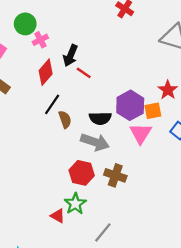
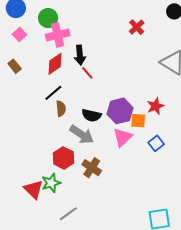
pink cross: (40, 40) -> (58, 35), size x1.6
black arrow: (70, 56) -> (80, 55), turned -42
red triangle: (58, 216) -> (33, 189), size x1.5

